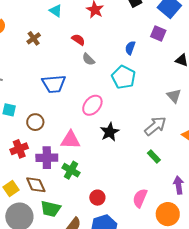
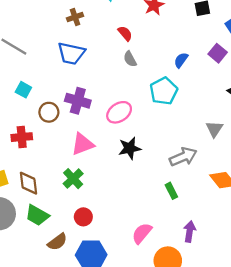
blue trapezoid: (54, 84) -> (71, 53), moved
pink triangle: (70, 140) -> (83, 144), turned -40
purple cross: (47, 158) -> (78, 101), moved
red circle: (97, 198) -> (83, 217), moved

